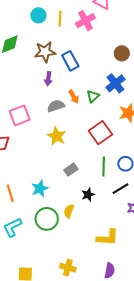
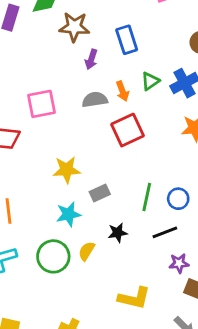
brown star: (45, 52) -> (74, 27), moved
green triangle: (93, 96) -> (150, 81), moved
red square: (100, 133) -> (127, 130), moved
yellow star: (57, 136) -> (67, 170), moved, turned 30
cyan star: (40, 189) -> (68, 214), moved

